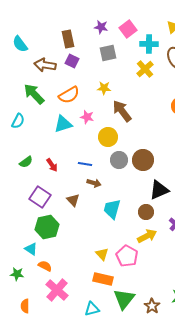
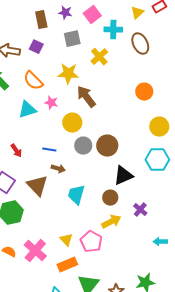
brown rectangle: (68, 39) -> (41, 20), moved
yellow cross: (145, 69) -> (99, 57), moved
yellow star: (104, 88) -> (68, 74), size x1.5
orange semicircle: (69, 95) -> (33, 81), turned 75
brown triangle: (73, 200) -> (37, 186), size x1.6
orange rectangle: (103, 279) -> (67, 265), turned -36
pink cross: (57, 290) -> (35, 251), moved

